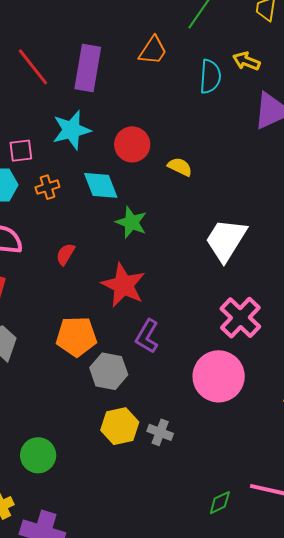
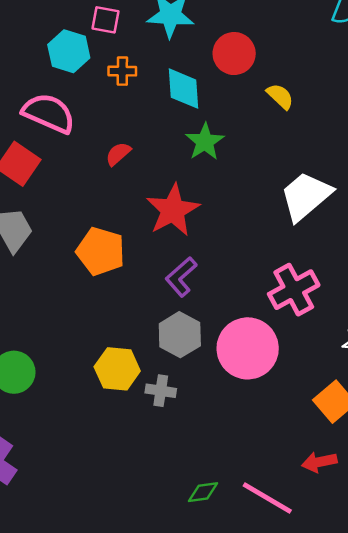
gray hexagon: (109, 371) -> (180, 335), moved
gray cross: (160, 432) -> (161, 391), turned -30

